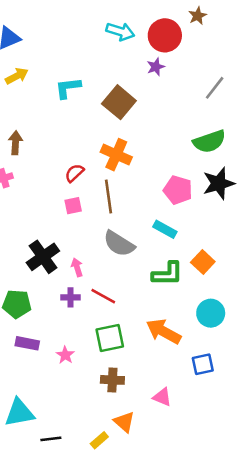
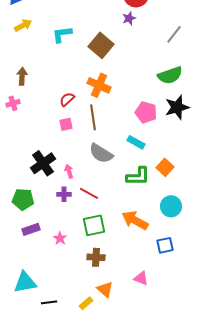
purple rectangle: (27, 343) -> (31, 229), turned -30
pink triangle: (162, 397) -> (141, 278), moved

